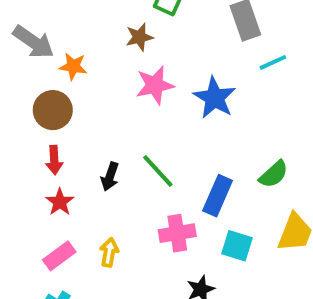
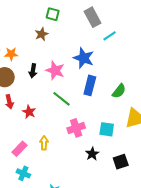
pink star: (155, 85) -> (55, 70), moved, turned -30
black arrow: (110, 177) -> (33, 71), moved
blue rectangle: (218, 196) -> (90, 85), moved
red star: (60, 202) -> (29, 112), moved

